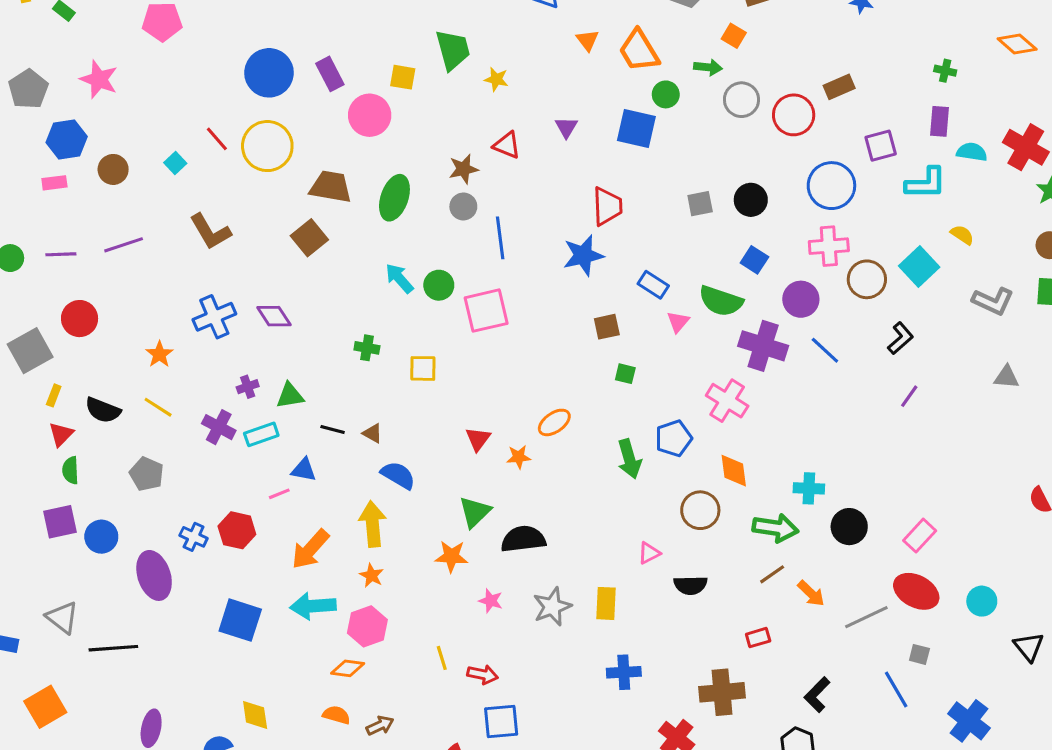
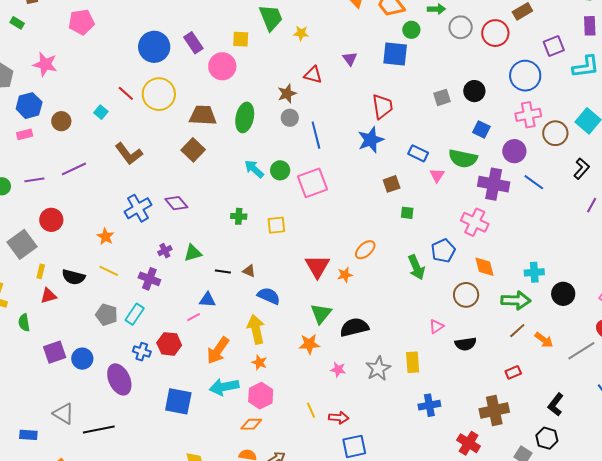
red triangle: (61, 434) -> (48, 296), turned 36
cyan rectangle: (261, 434) -> (135, 314), moved, turned -30
red triangle: (478, 439) -> (317, 266), size x1.5
green semicircle: (71, 470) -> (24, 323), moved

